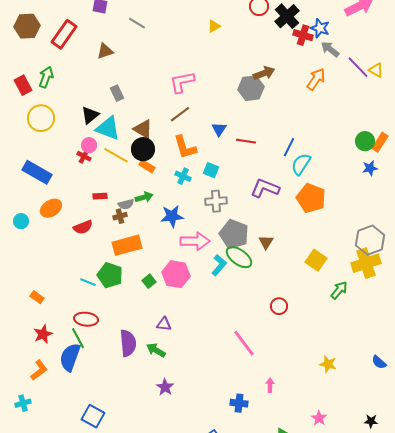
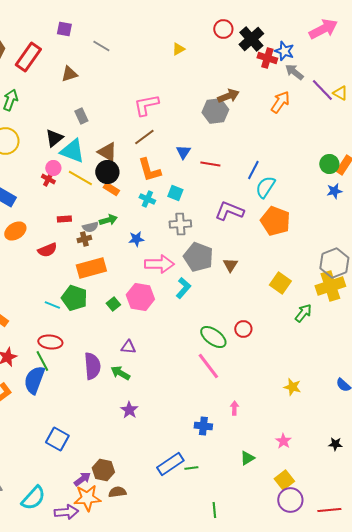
blue star: (172, 216) -> (136, 239), size x0.7
green ellipse: (239, 257) -> (213, 337), moved

